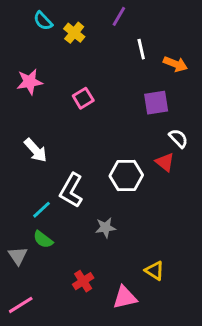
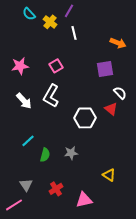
purple line: (119, 16) -> (69, 11), moved
white line: (141, 49) -> (74, 33), moved
pink star: (30, 82) -> (20, 66), moved
white L-shape: (71, 190) -> (51, 96), moved
green semicircle: (43, 239) -> (45, 155), moved, turned -112
gray triangle: (18, 256) -> (26, 185), moved
yellow triangle: (155, 271) -> (109, 175), moved

